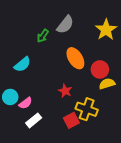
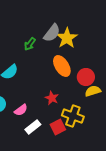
yellow star: (106, 30) -> (67, 38), moved
pink semicircle: (25, 103) -> (21, 110), moved
white rectangle: (34, 120) -> (33, 127), moved

